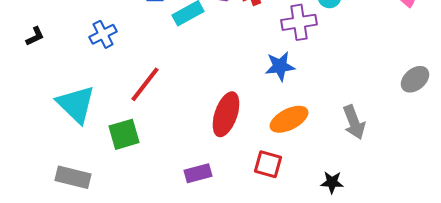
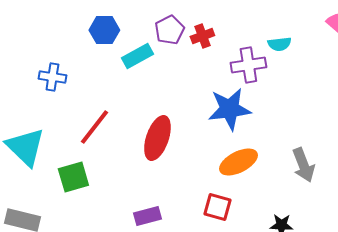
blue cross: (103, 34) -> (52, 77), turned 36
blue star: (280, 66) -> (229, 109), size x1.4
red ellipse: (226, 114) -> (157, 138), moved

